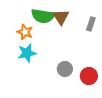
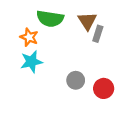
brown triangle: (61, 17) -> (87, 21), moved
gray rectangle: (91, 24) -> (98, 34), moved

